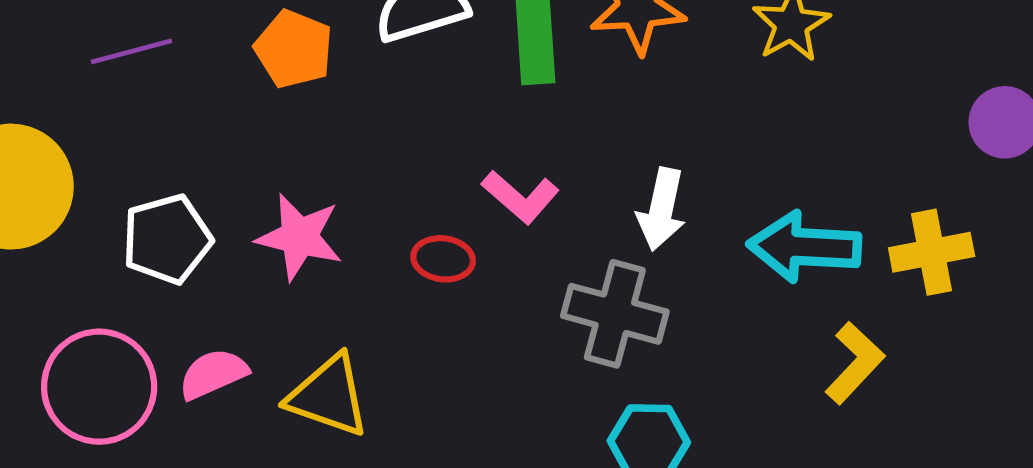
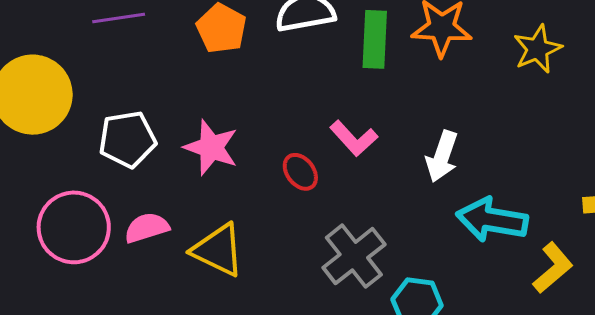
cyan arrow: (804, 247) -> (492, 220), moved
red ellipse: (443, 259) -> (300, 172), turned 39
gray cross: (615, 314) -> (354, 256), moved, turned 30

